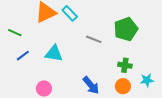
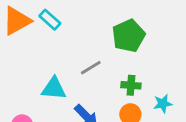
gray line: (94, 39) -> (91, 68), moved, turned -49
cyan triangle: (54, 53) -> (54, 88), moved

